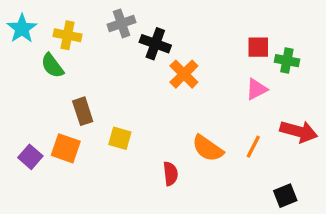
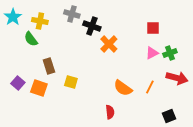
gray cross: (122, 23) -> (72, 14), turned 35
green cross: (287, 61) -> (170, 53), moved, turned -32
purple square: (30, 157) -> (18, 83), moved
red semicircle: (170, 174) -> (110, 112), moved

